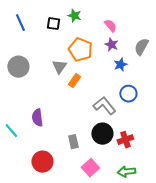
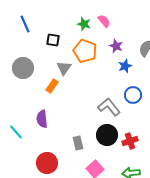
green star: (74, 16) -> (84, 24), moved
black square: (53, 24) -> (53, 40), moved
pink semicircle: (110, 26) -> (104, 21), moved
orange rectangle: (74, 81) -> (52, 86), moved

